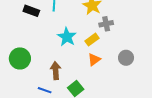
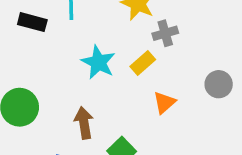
gray circle: (126, 58) -> (219, 84), moved
orange triangle: (94, 59) -> (164, 103), moved

